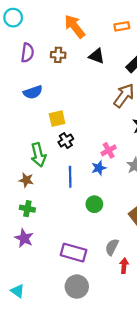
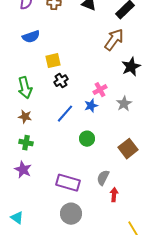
green arrow: (38, 155) -> (25, 88), moved
blue line: (70, 177) -> (65, 114), turned 42

